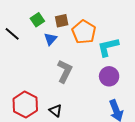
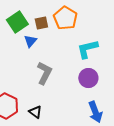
green square: (37, 20) -> (17, 22), size x1.5
orange pentagon: (84, 32) -> (65, 18), moved

